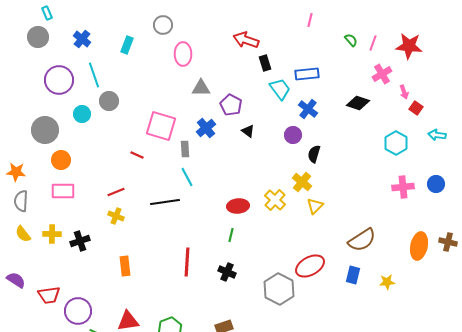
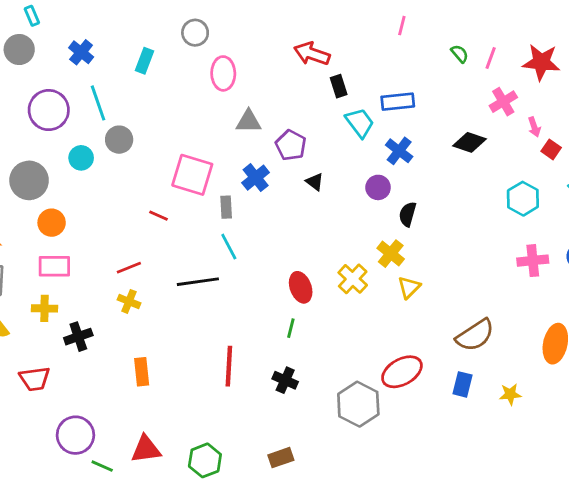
red ellipse: (238, 206) -> (301, 287), turned 75
yellow cross: (52, 234) -> (45, 308), moved
red trapezoid: (49, 295) -> (35, 379), moved

